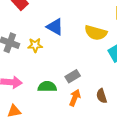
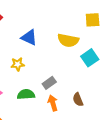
yellow star: (35, 45) -> (18, 64), moved
orange arrow: (75, 98) -> (53, 103), turned -35

